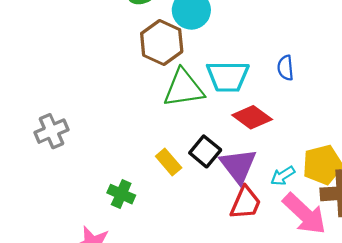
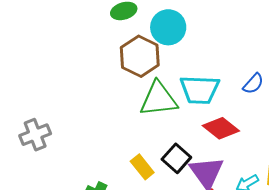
blue semicircle: (285, 68) -> (253, 84), turned -135

